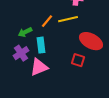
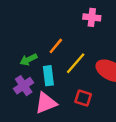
yellow line: (68, 19) -> (76, 63), moved, turned -36
red square: (78, 60) -> (83, 98), moved

